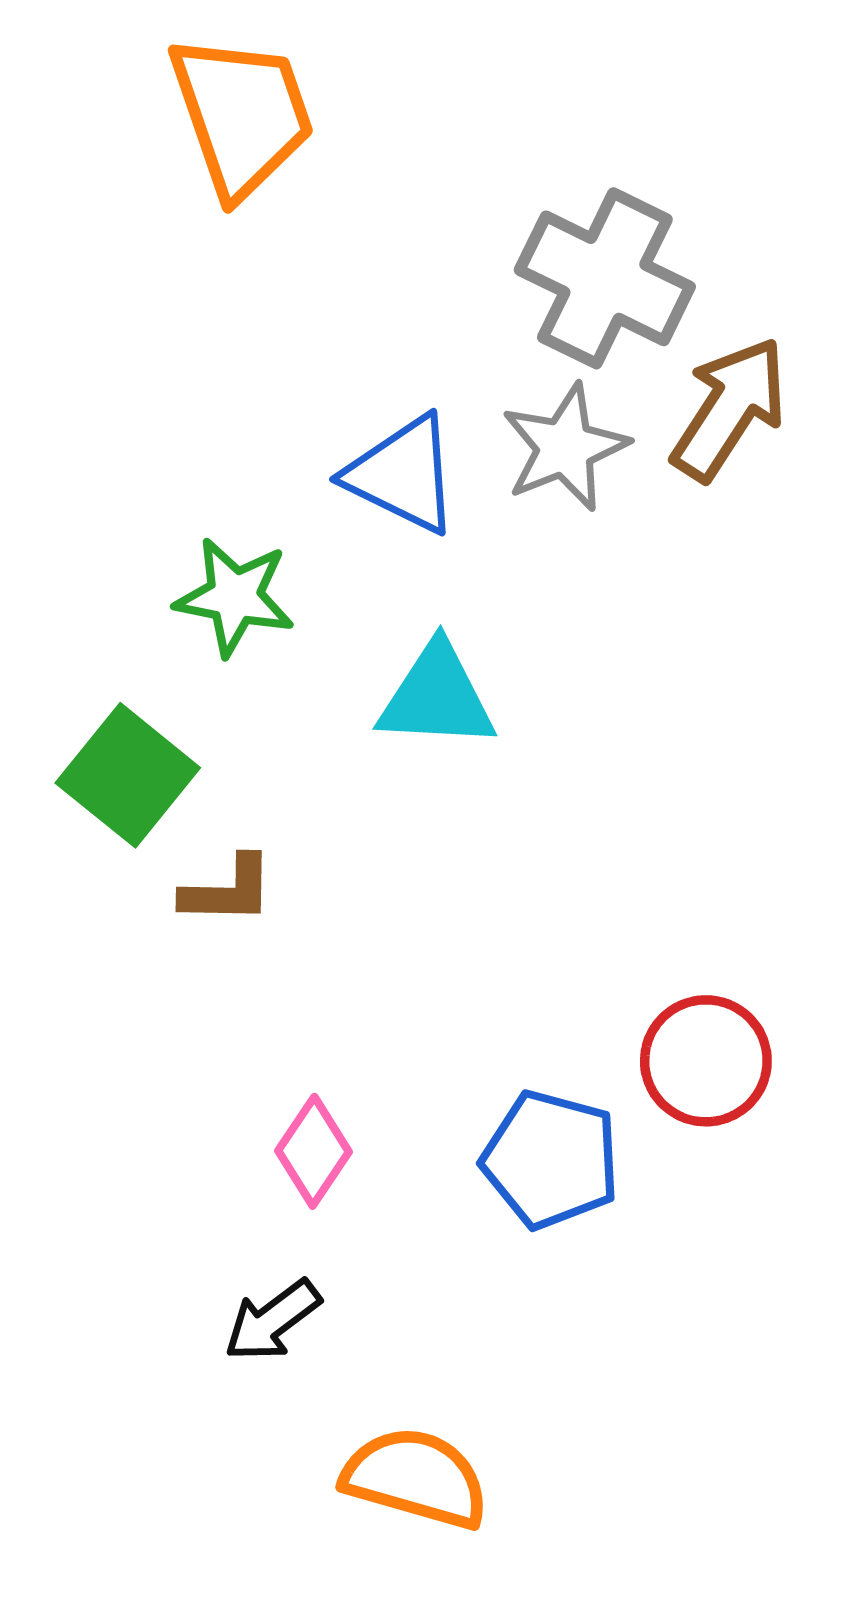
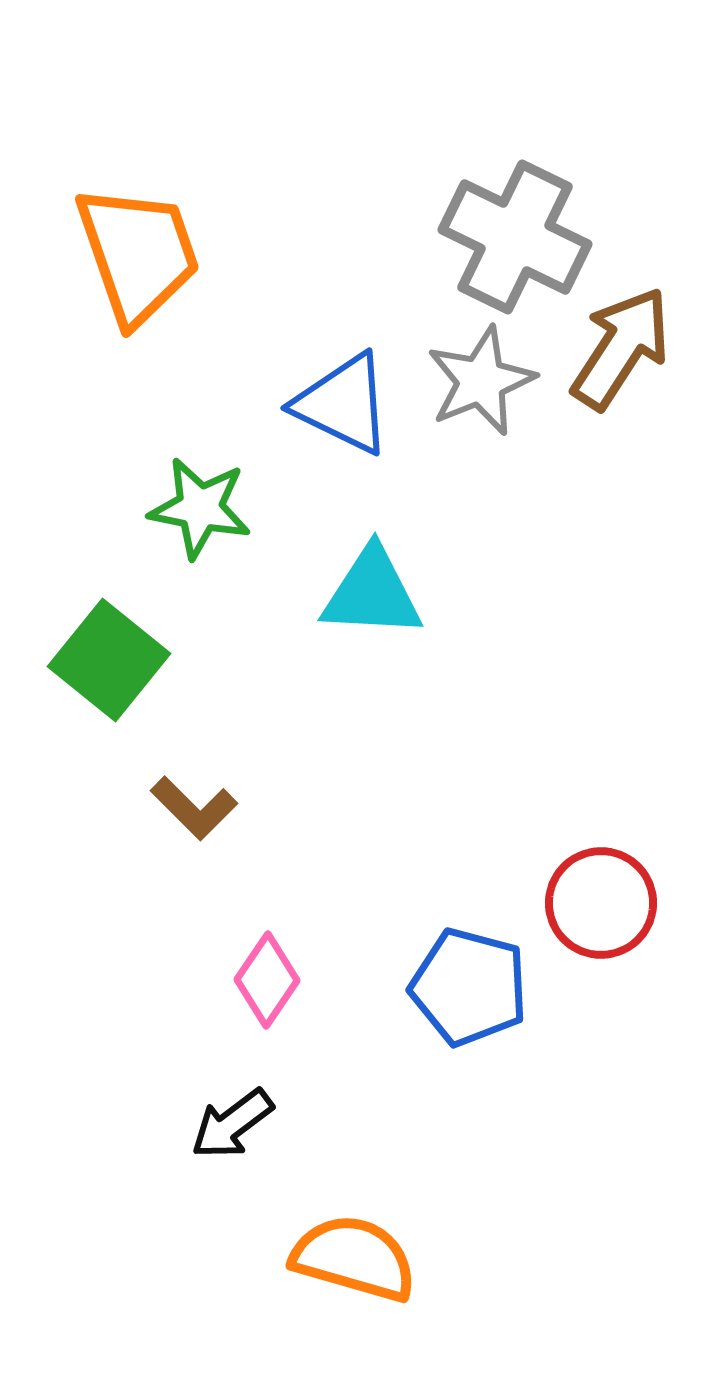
orange trapezoid: (242, 115) -> (138, 254), moved
brown L-shape: (228, 890) -> (194, 808), moved, turned 44

